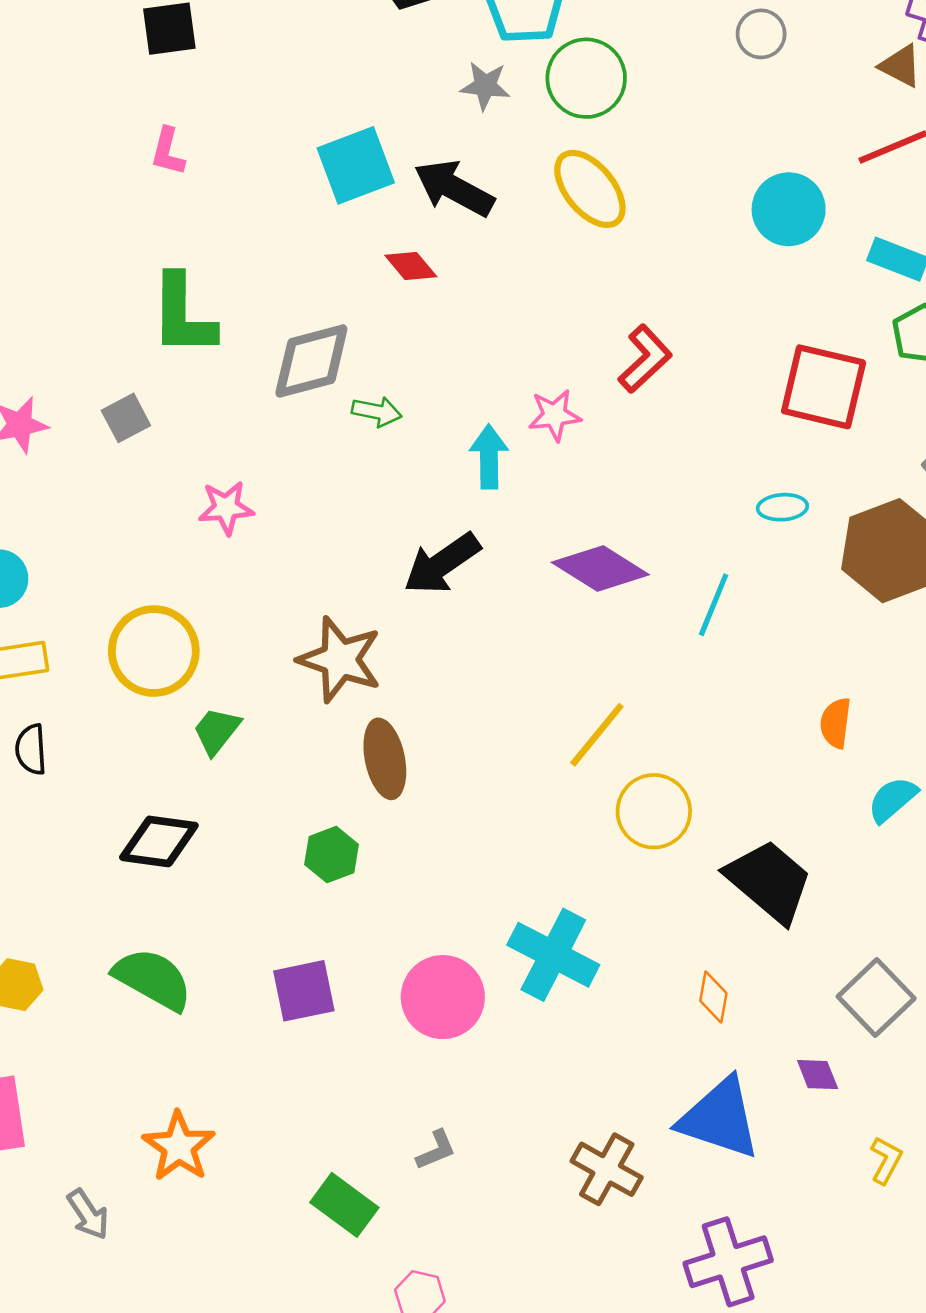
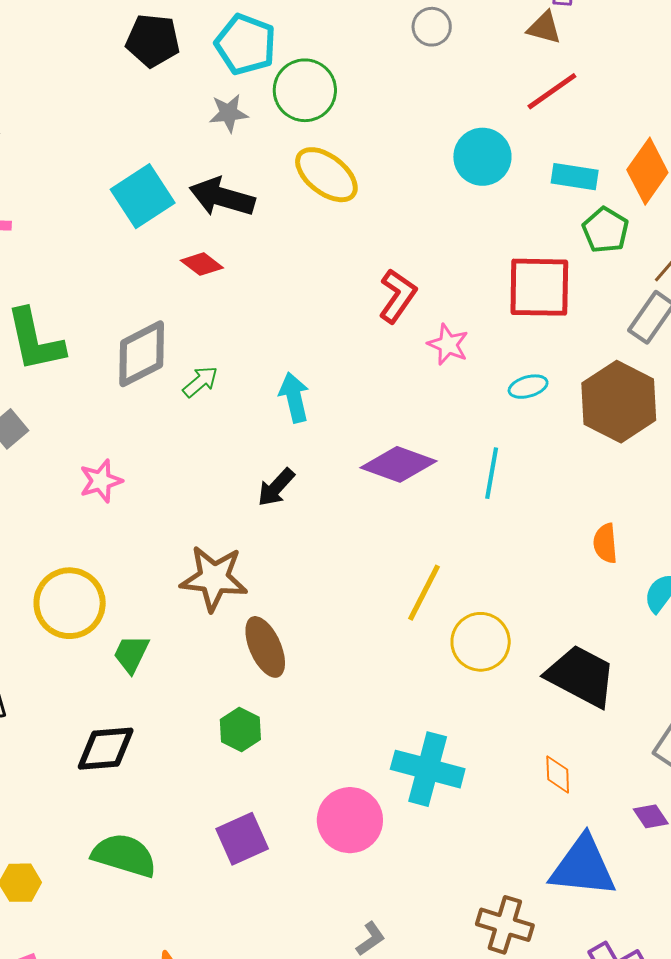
green arrow: (377, 412) -> (200, 382), turned -39
pink star: (555, 415) -> (448, 345), moved, turned -30
black arrow: (442, 564) -> (276, 487), size x0.7

